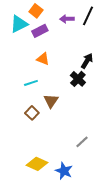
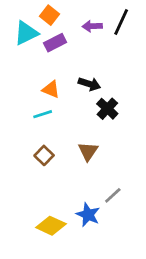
orange triangle: (43, 59) -> (51, 89), moved
black arrow: (87, 61) -> (89, 84), moved, turned 77
brown triangle: (51, 101) -> (88, 151), moved
blue star: (64, 171) -> (88, 215), moved

